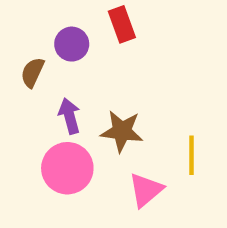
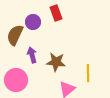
brown semicircle: (33, 72) -> (15, 35), size x1.5
pink circle: (67, 168) -> (16, 80), moved

